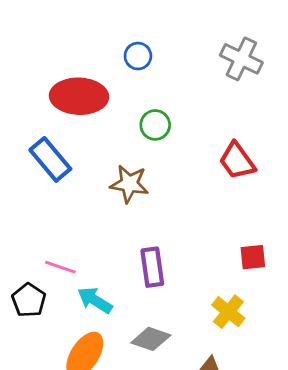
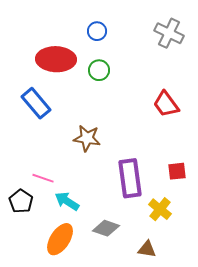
green circle: (155, 125) -> (99, 70), moved
brown star: (129, 184) -> (87, 138), moved
purple rectangle: (152, 267) -> (130, 178), moved, size x1.4

